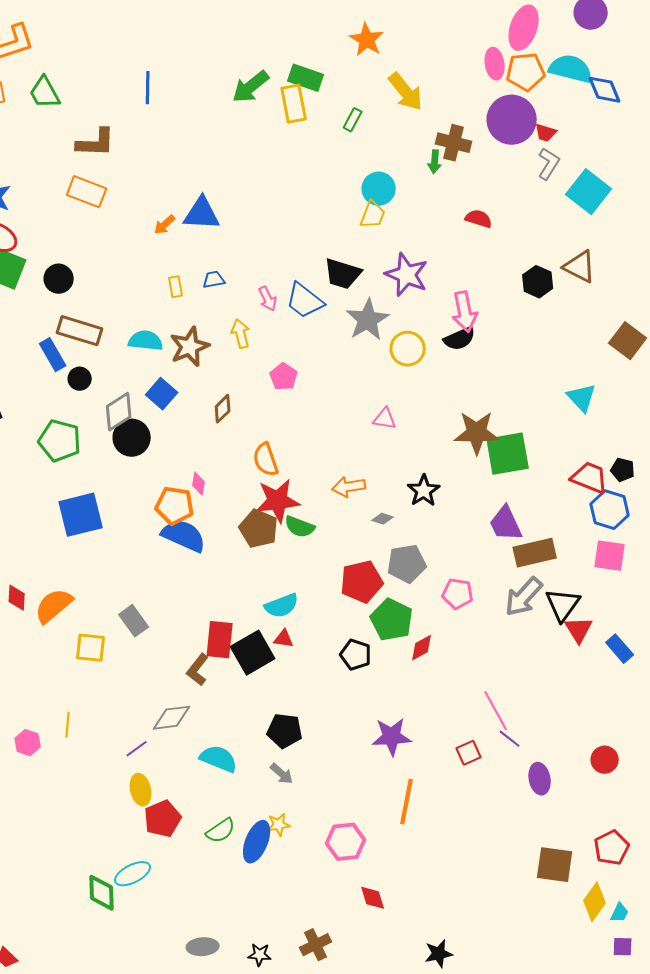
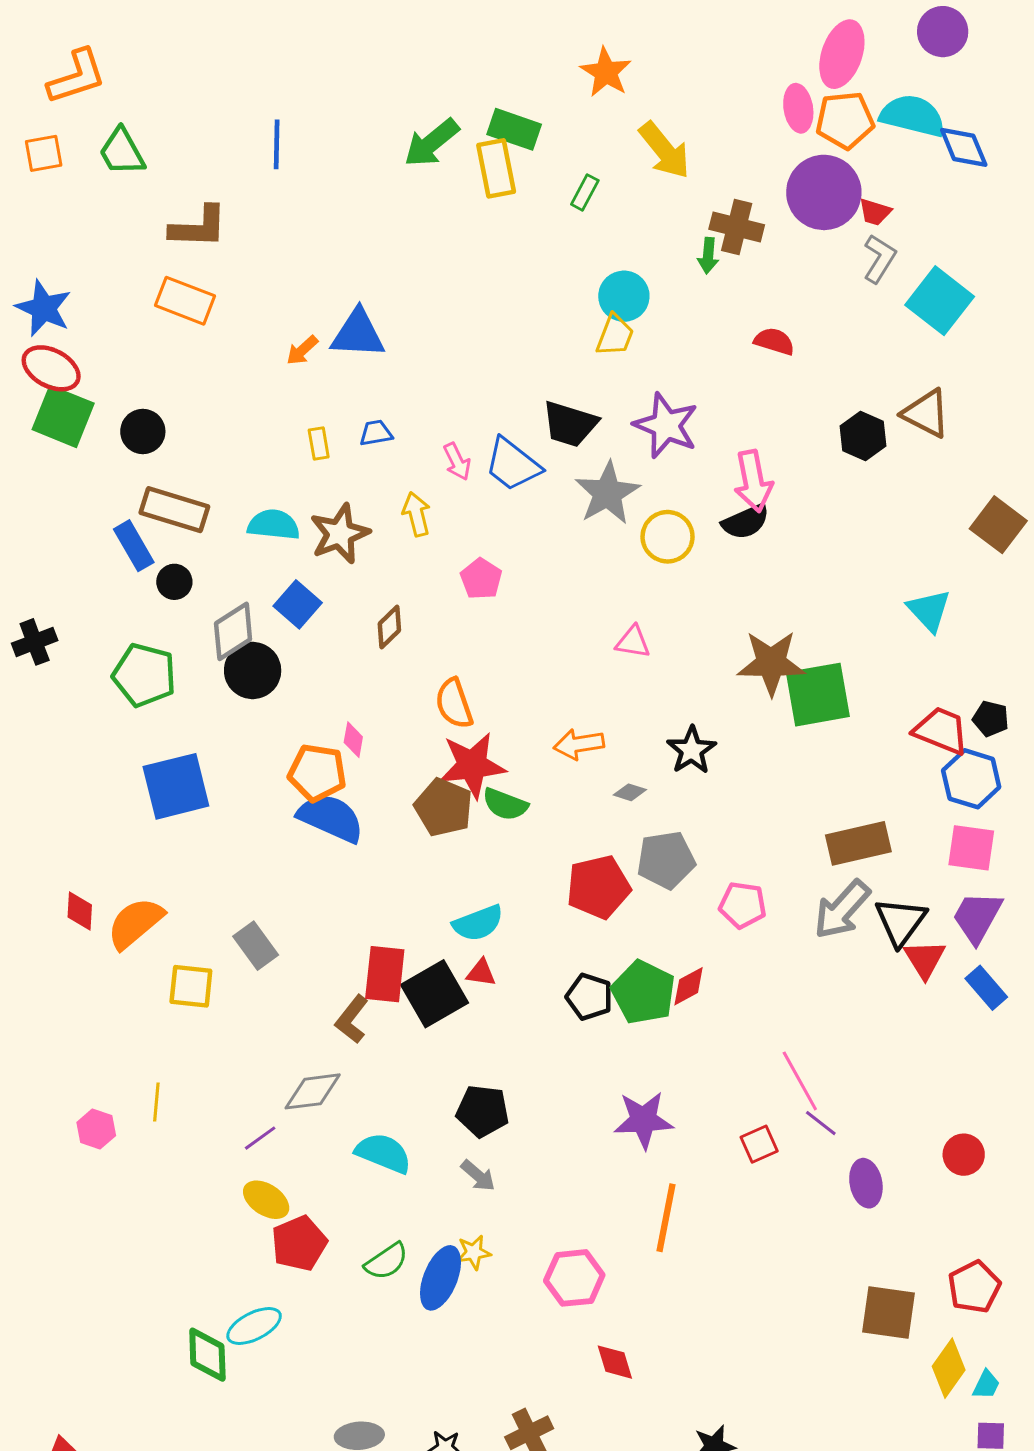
purple trapezoid: (506, 524) -> (977, 917), moved, turned 54
green pentagon: (392, 620) -> (643, 992), moved
yellow ellipse: (141, 790) -> (266, 1200), turned -44

